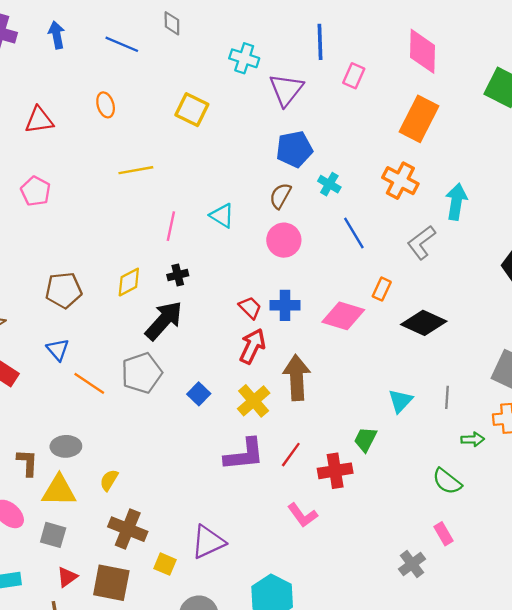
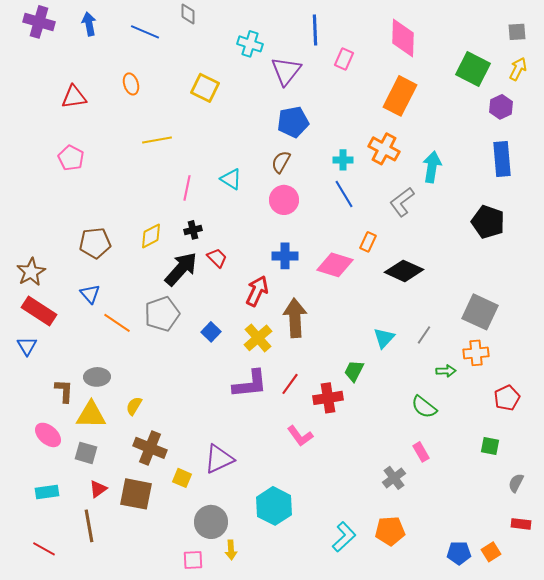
cyan cross: (329, 184) -> (343, 160), moved, turned -30
red trapezoid: (250, 308) -> (217, 258), moved
gray line: (447, 397) -> (424, 335), turned 30

